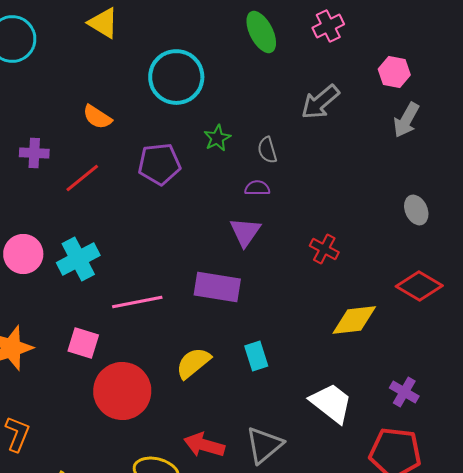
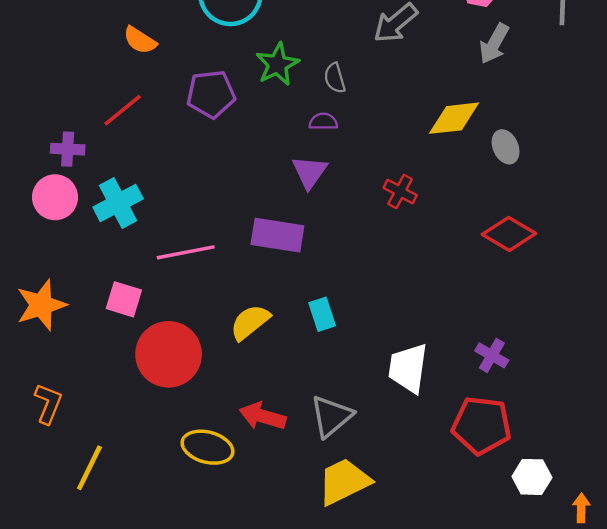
green star: (217, 138) -> (277, 64), size x1.4
purple cross: (34, 153) -> (68, 149), moved
yellow diamond: (354, 320) -> (454, 118), moved
white trapezoid: (331, 403) -> (408, 368), turned -120

